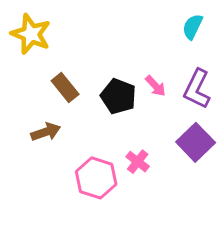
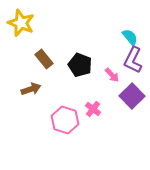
cyan semicircle: (193, 27) -> (130, 37), moved, turned 114
pink arrow: (155, 86) -> (112, 75), moved

